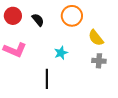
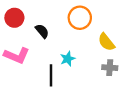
black semicircle: (38, 20) -> (42, 31), moved
black line: (47, 79) -> (51, 75), moved

